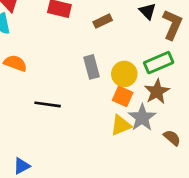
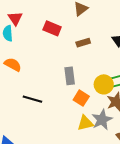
yellow circle: (124, 74) -> (104, 84), moved
orange square: (123, 96) -> (81, 98), moved

